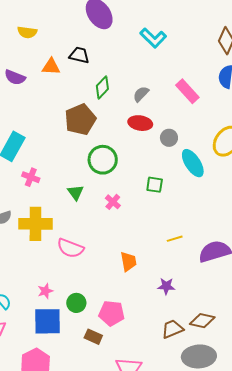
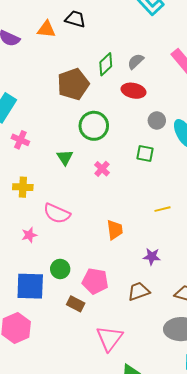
green diamond: (102, 87) -> (106, 64), moved
gray circle: (169, 138) -> (157, 120), moved
yellow cross: (35, 224) -> (23, 187), size x0.6
pink star: (45, 291) -> (29, 235), moved
brown trapezoid: (172, 329) -> (139, 291), moved

